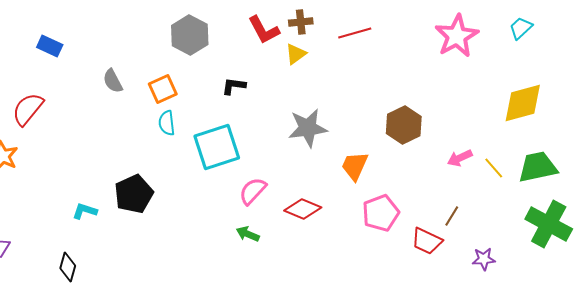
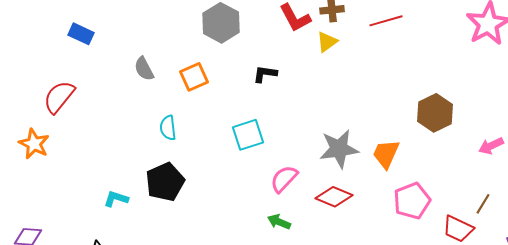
cyan semicircle: (167, 123) -> (168, 128), moved
gray star: (308, 128) -> (339, 149), moved
cyan square: (217, 147) -> (248, 135), size x0.7

